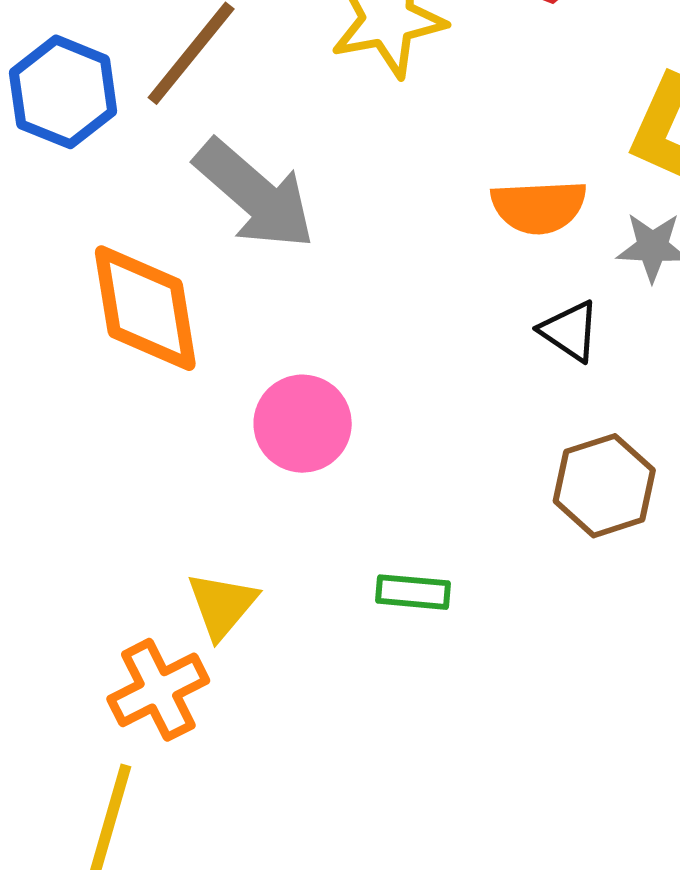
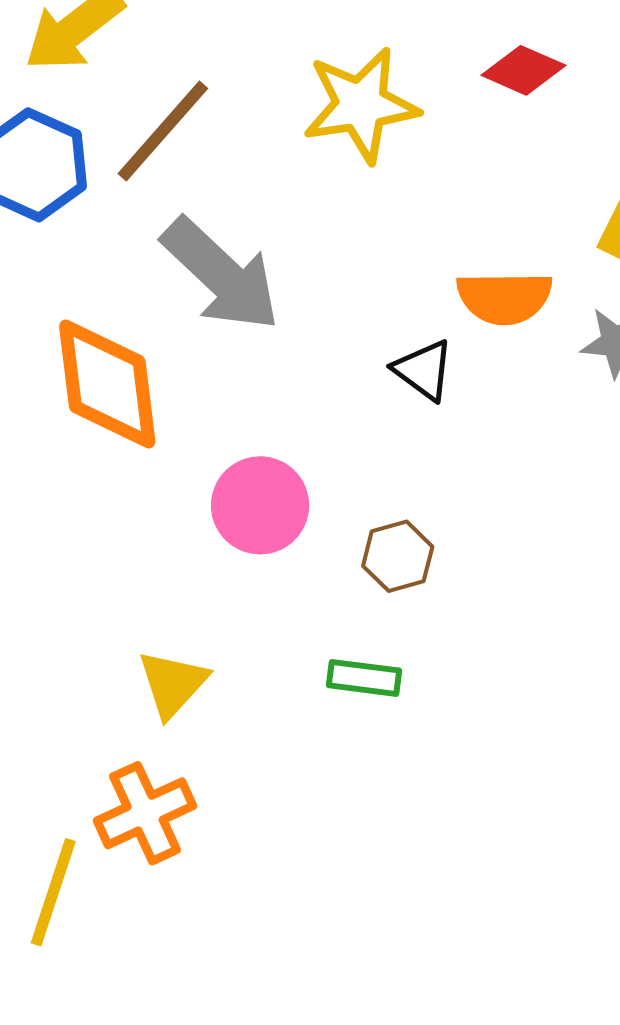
black triangle: (570, 331) -> (424, 370), moved
brown hexagon: (604, 486) -> (398, 556), moved, size x0.7
orange cross: (158, 690) -> (145, 813), moved

